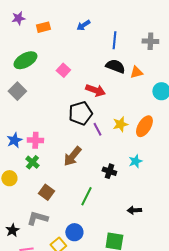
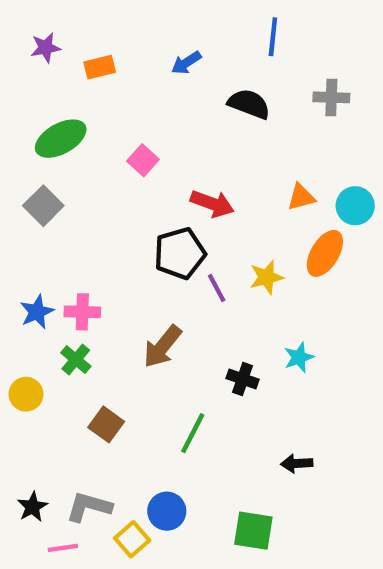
blue line: (114, 40) -> (273, 37), moved
black semicircle: (115, 66) -> (249, 104), moved
orange triangle: (136, 72) -> (301, 197), moved
orange ellipse: (144, 126) -> (325, 253), moved
gray L-shape: (37, 218) -> (89, 507), moved

